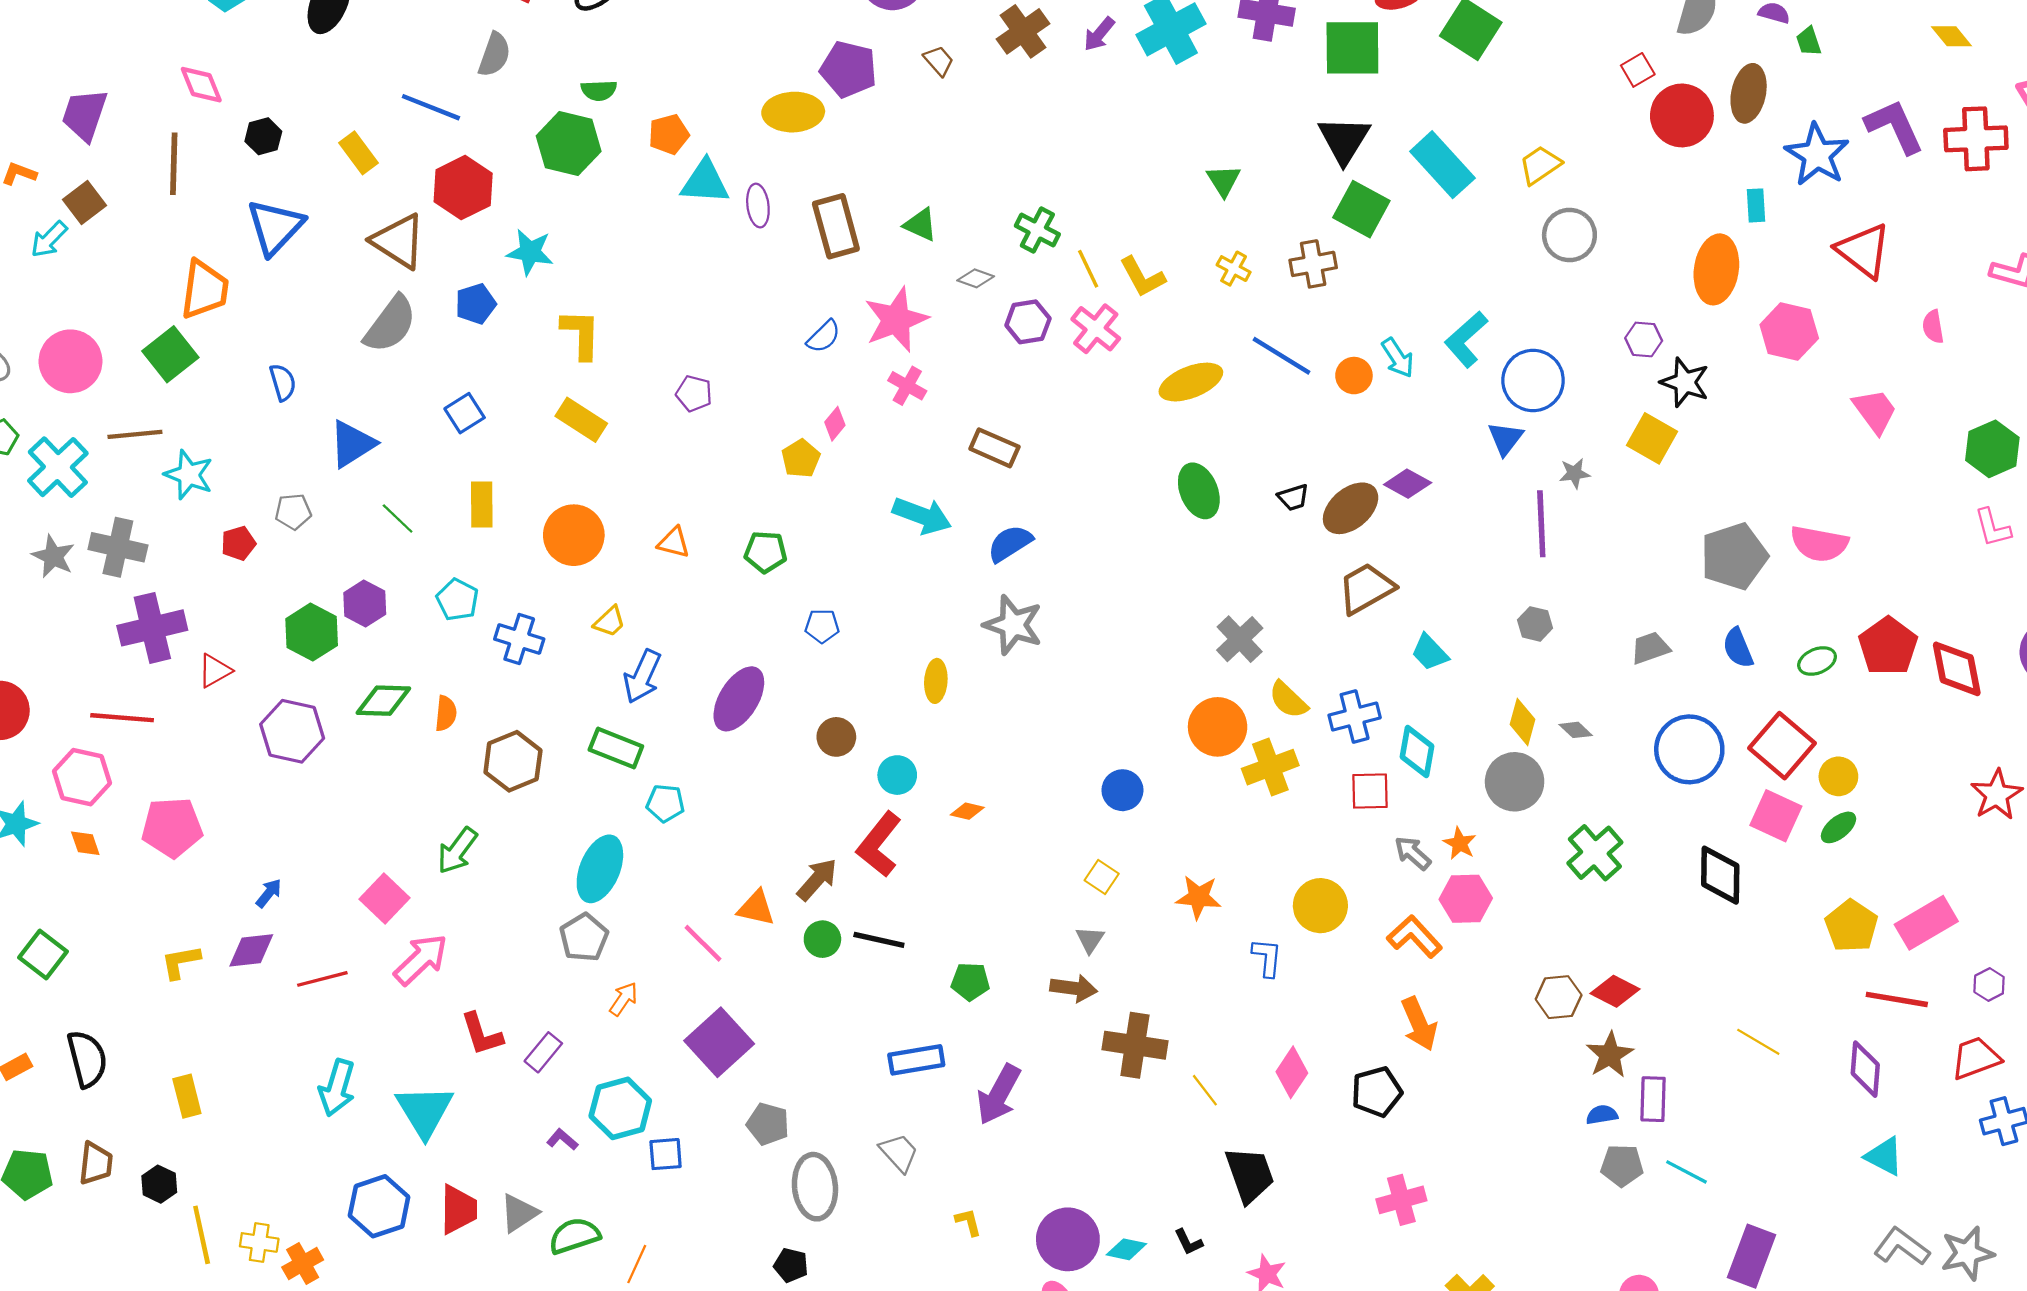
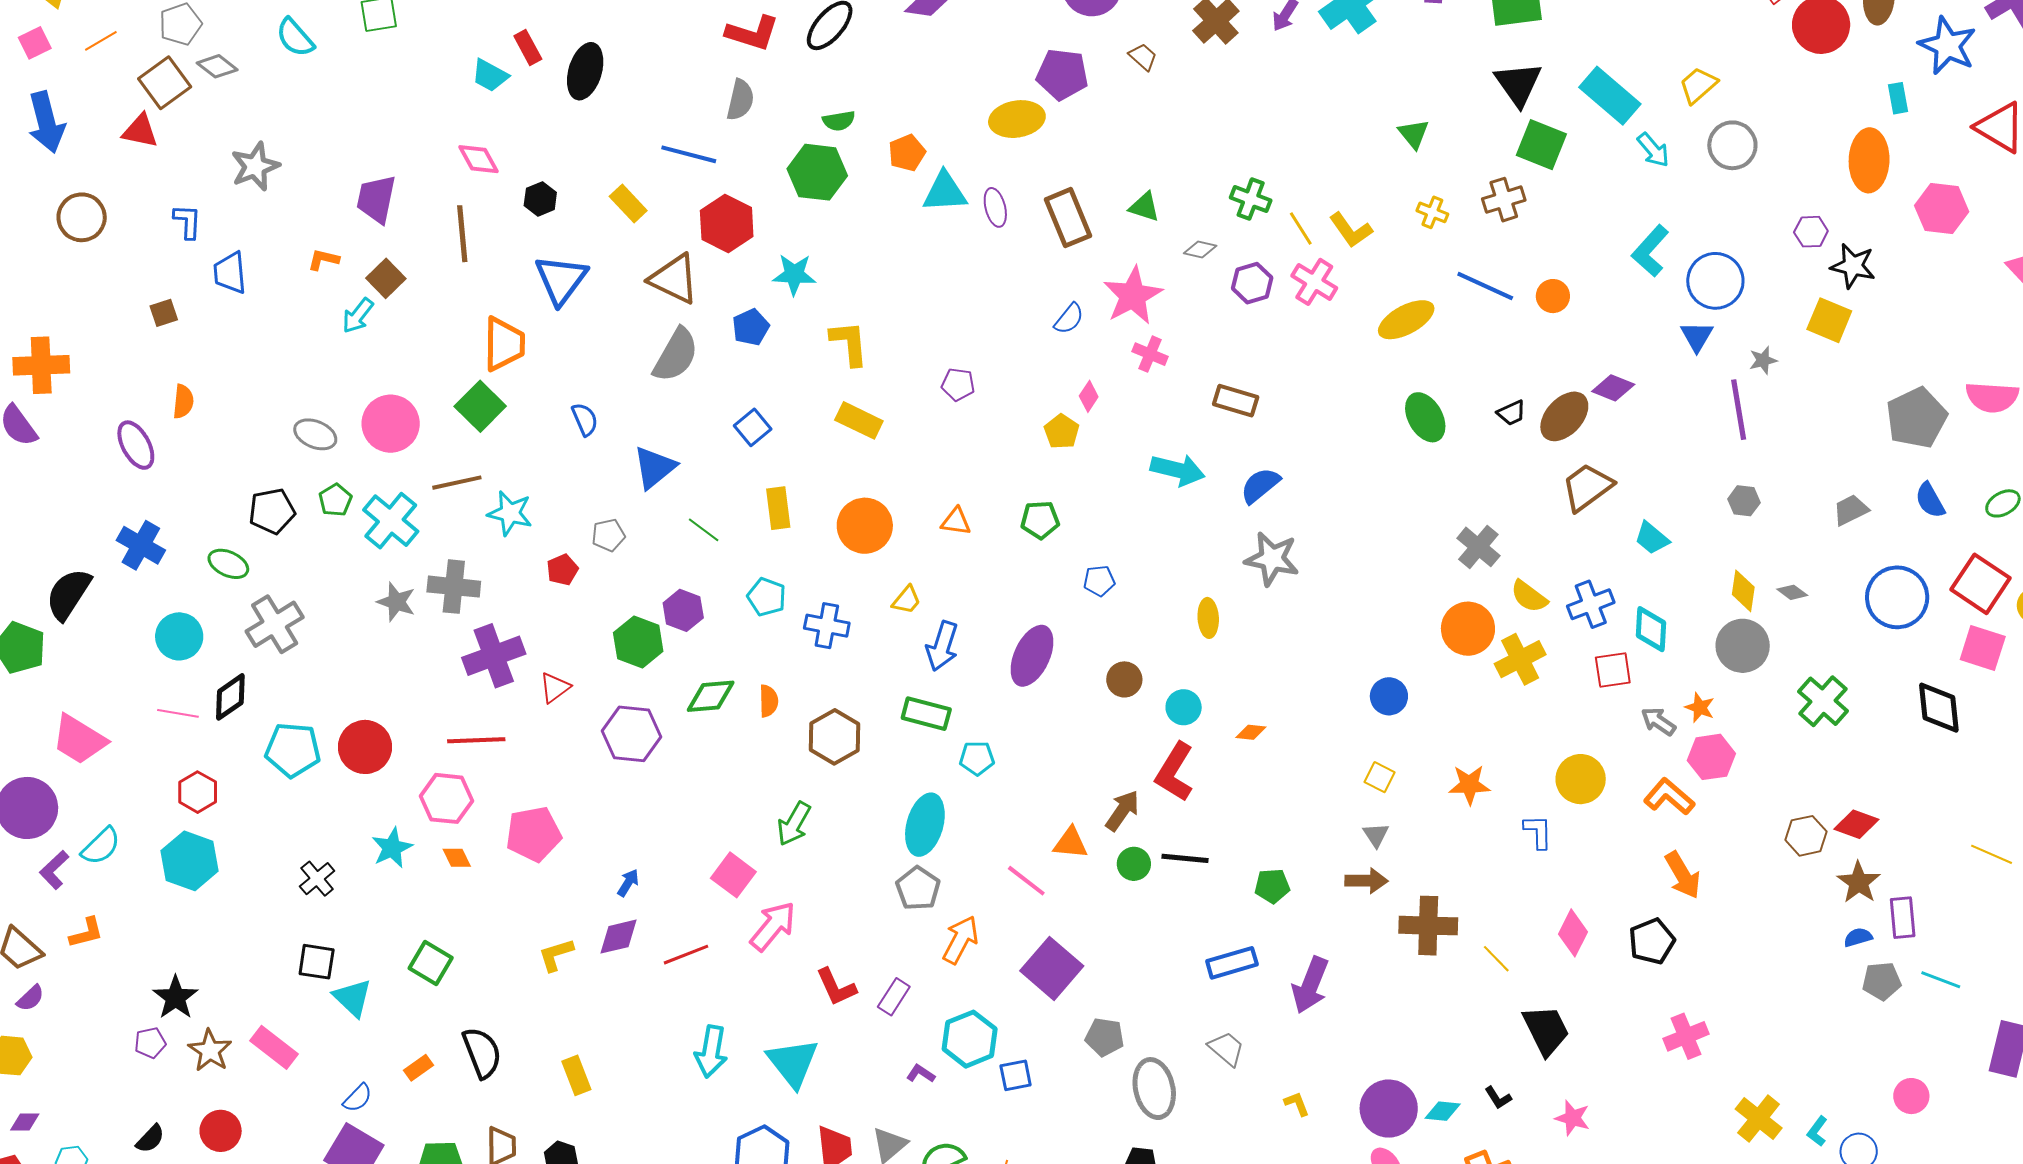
cyan arrow: (1398, 358) -> (1653, 150), moved
orange arrow: (624, 999) -> (961, 940), size x1.5

